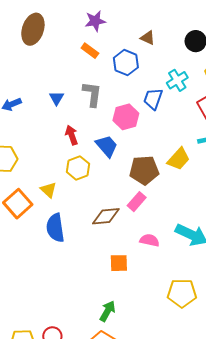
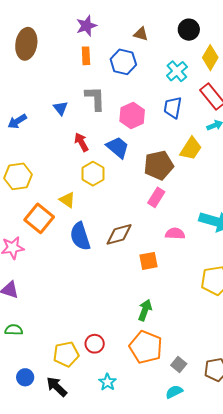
orange rectangle: (90, 51) -> (86, 56), turned 60
blue trapezoid: (153, 99) -> (173, 107), moved
brown diamond: (106, 216) -> (119, 234), moved

